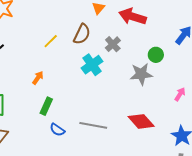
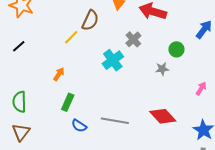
brown semicircle: (82, 34) -> (90, 20), moved
gray star: (141, 74) -> (162, 69), size x0.6

